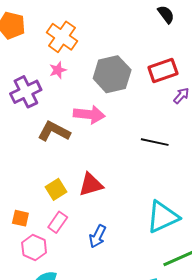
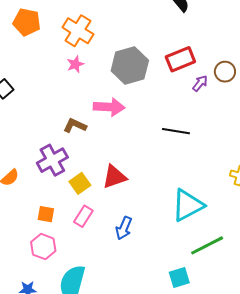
purple cross: (26, 92) -> (52, 160), moved
brown L-shape: (54, 131) -> (75, 126), size x0.7
pink hexagon: (34, 248) -> (43, 247), moved

